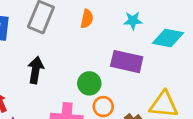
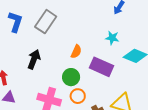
orange semicircle: (87, 19) -> (76, 52), moved

